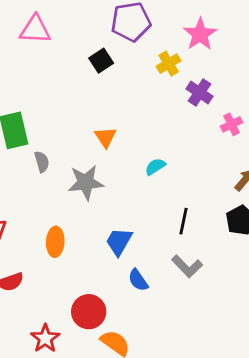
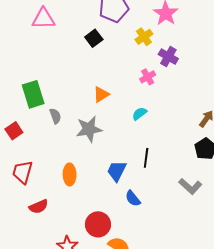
pink cross: (231, 124) -> (148, 77), moved
orange triangle: (105, 137) -> (101, 94), turned 36
black line: (184, 221) -> (146, 158), moved
gray L-shape: (187, 266) -> (190, 186), moved

